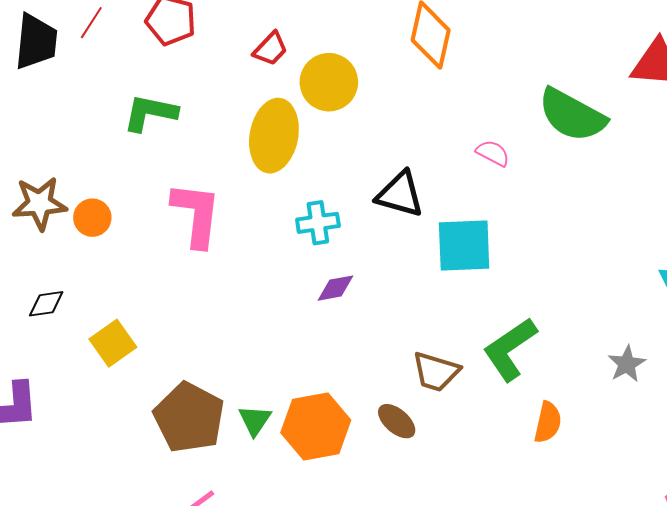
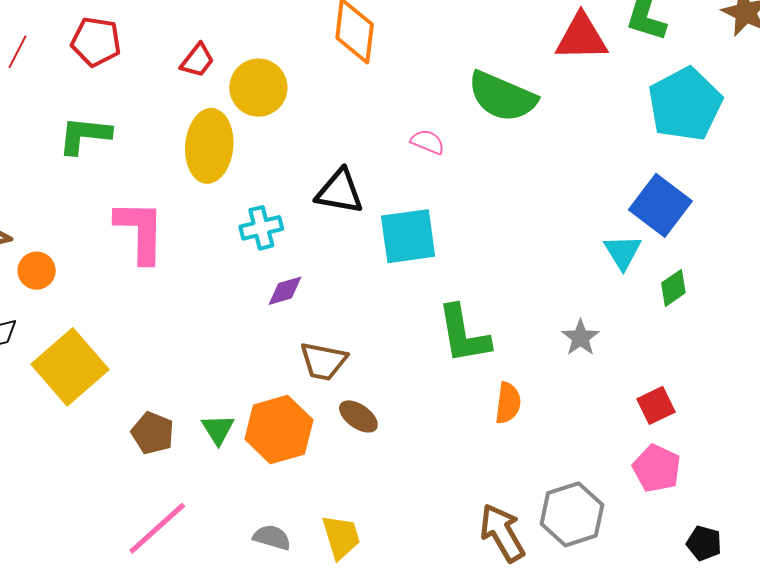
orange circle: (92, 218) -> (37, 271), moved
yellow square: (113, 343) -> (70, 367), size x1.6
green L-shape: (510, 349) -> (464, 334), turned -60
brown trapezoid: (436, 372) -> (323, 361), moved
brown pentagon: (189, 417) -> (153, 433), size x0.6

